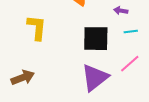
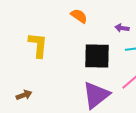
brown arrow: (23, 78) -> (24, 95), size x0.7

